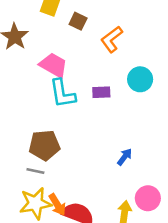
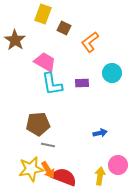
blue arrow: (125, 157) -> (100, 133), turned 40
gray line: (35, 171) -> (48, 145), moved

